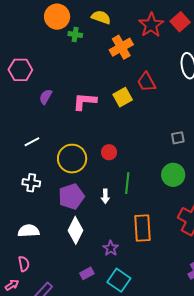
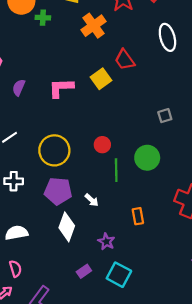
red circle: (109, 152) -> (102, 145), moved
green circle: (173, 175) -> (147, 158), moved
white arrow: (105, 196) -> (92, 200), moved, turned -40
purple pentagon: (71, 197) -> (58, 191), turned 30
orange rectangle: (143, 228) -> (138, 216), size x0.6

